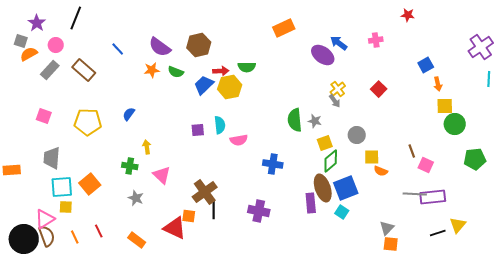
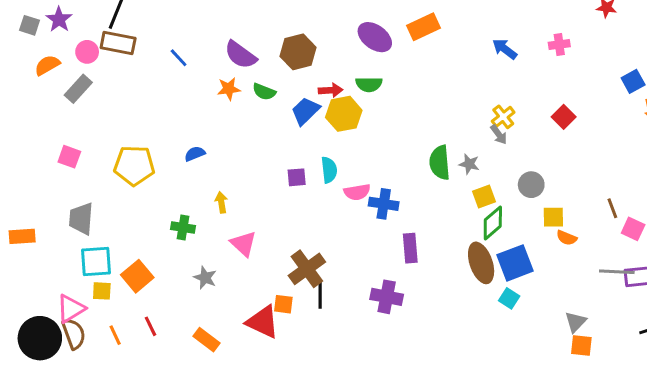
gray square: (21, 41) -> (30, 25), moved
purple ellipse: (323, 55) -> (375, 37), moved
brown rectangle: (84, 70) -> (118, 43), moved, turned -30
blue semicircle: (129, 114) -> (195, 154), turned 32
blue cross: (273, 164) -> (384, 204), moved
green cross: (130, 166) -> (183, 227), moved
orange square: (90, 184) -> (137, 276), moved
purple rectangle: (311, 203) -> (410, 248), moved

